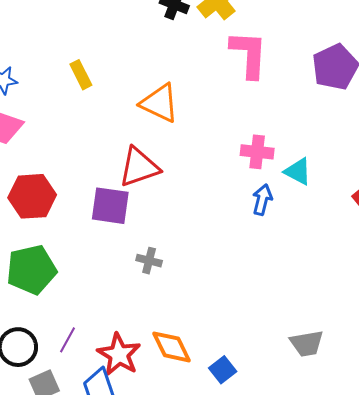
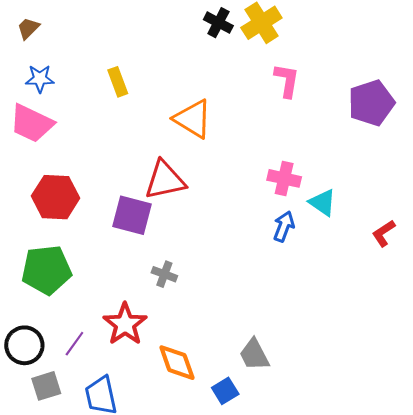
pink L-shape: (249, 54) -> (287, 81), size x0.7
gray trapezoid: (307, 343) -> (254, 355), moved, turned 66
red star: (119, 354) -> (125, 324), moved

